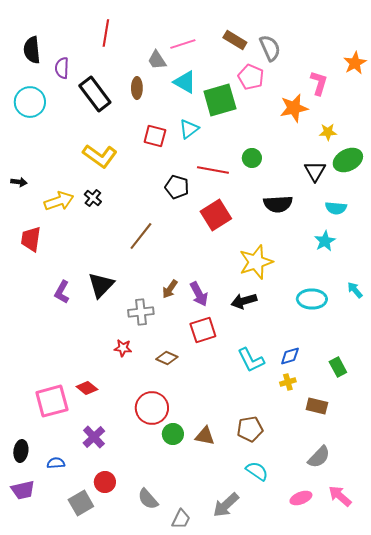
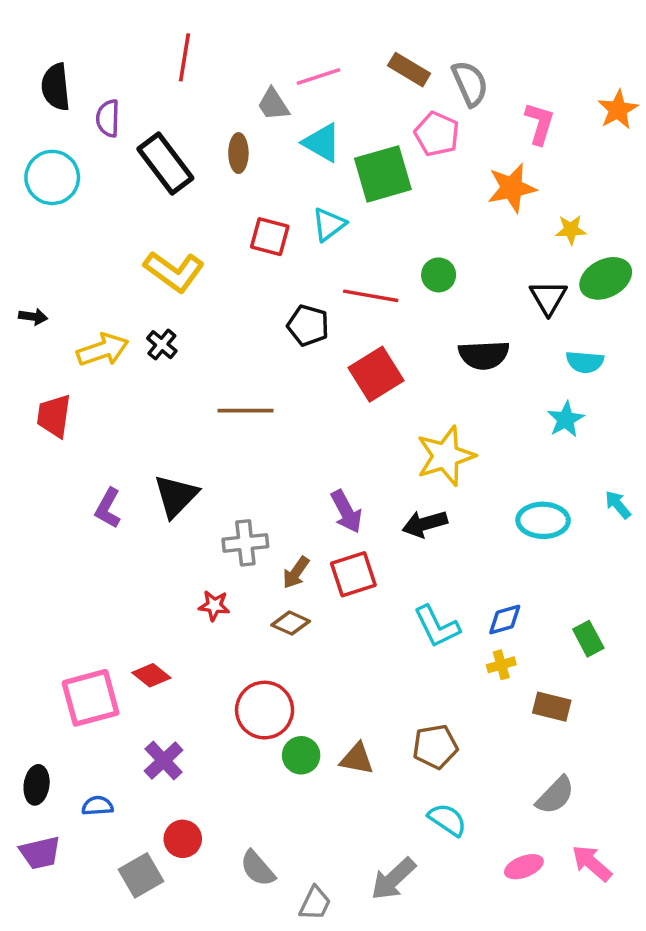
pink L-shape: (319, 83) -> (540, 123), moved
brown line: (141, 236) -> (245, 411), turned 52
brown arrow: (170, 289) -> (296, 573), moved

